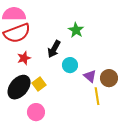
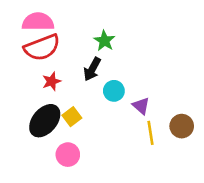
green star: (76, 30) -> (104, 41), moved
brown circle: (109, 78) -> (182, 126), moved

